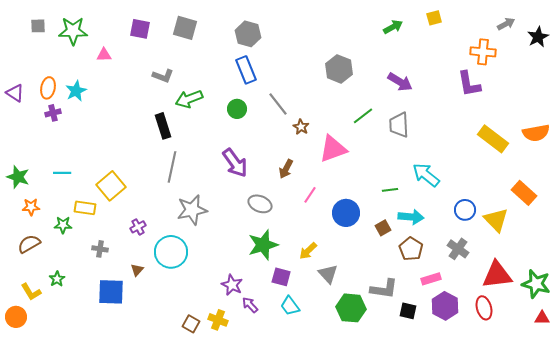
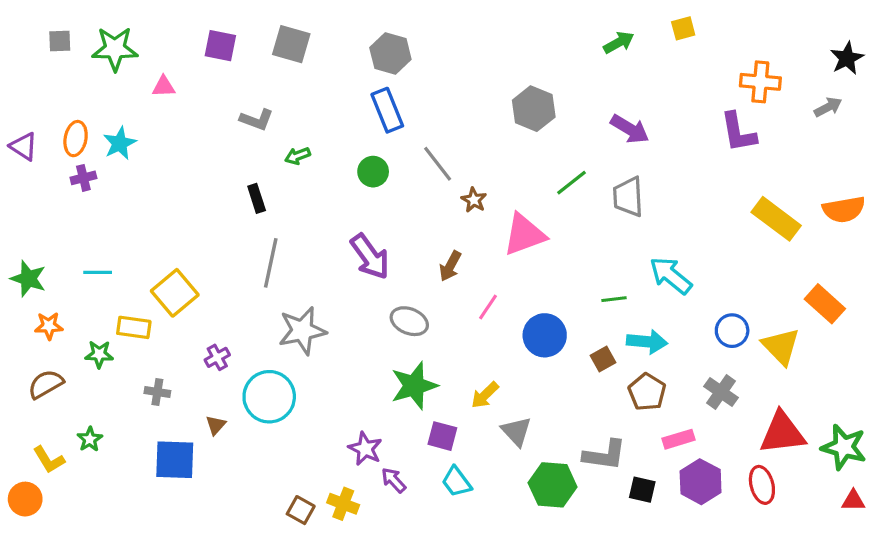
gray arrow: (506, 24) -> (828, 107), moved
green arrow: (189, 99) -> (298, 156), size x0.6
black rectangle: (163, 126) -> (257, 198), size x0.7

